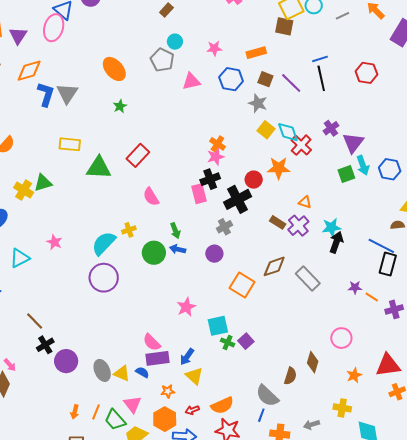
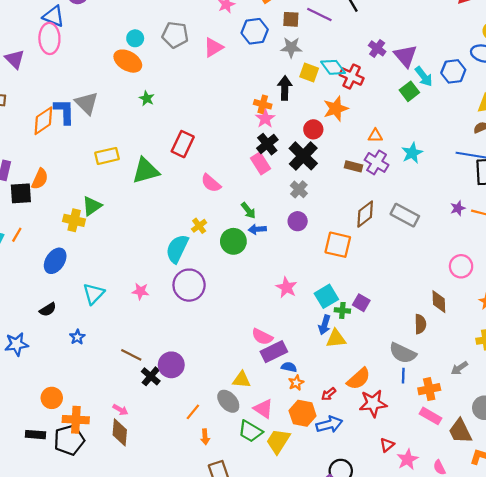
cyan circle: (175, 42) -> (135, 38), moved
orange diamond: (29, 71) -> (43, 121), moved
pink star: (54, 242) -> (140, 291), moved
black arrow: (336, 242) -> (285, 88), moved
blue arrow: (187, 357) -> (325, 325), moved
purple circle: (66, 361) -> (171, 365), moved
gray ellipse: (102, 370) -> (228, 401), moved
blue semicircle: (142, 372) -> (289, 367), moved
yellow triangle: (194, 376) -> (336, 339), moved, turned -30
orange line: (96, 412) -> (193, 412), moved, turned 35

